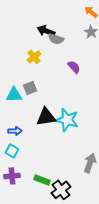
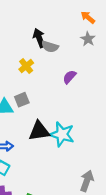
black arrow: (46, 31) -> (39, 38), turned 48
purple semicircle: (74, 67) -> (69, 77), turned -96

